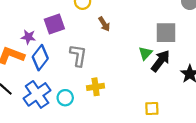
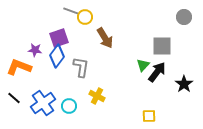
brown arrow: (104, 24) -> (105, 38), size x1.5
blue diamond: (40, 58) -> (57, 56), moved
yellow cross: (96, 87) -> (97, 96), turned 35

